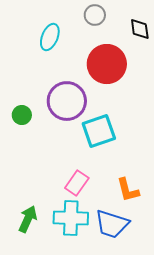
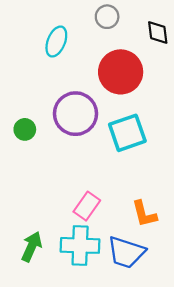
cyan square: (99, 131) -> (127, 133), moved

